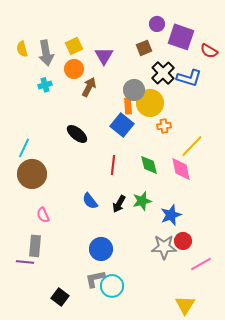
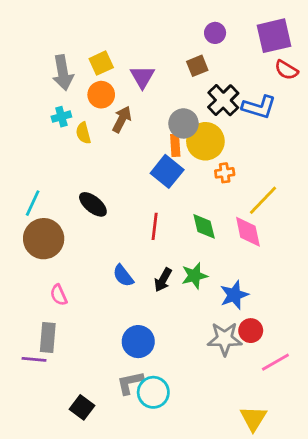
purple square: (181, 37) -> (274, 36), moved, turned -32
yellow semicircle: (22, 49) -> (83, 133), moved
black ellipse: (77, 134) -> (93, 204), moved

